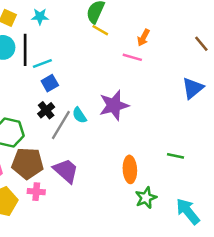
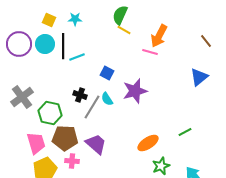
orange arrow: (143, 38) -> (159, 36), size x1.6
blue square: (50, 83) -> (107, 73), moved, turned -32
black cross: (46, 110) -> (80, 95), turned -32
green line: (175, 156) -> (185, 132), turned -40
orange ellipse: (130, 169) -> (148, 143), turned 60

